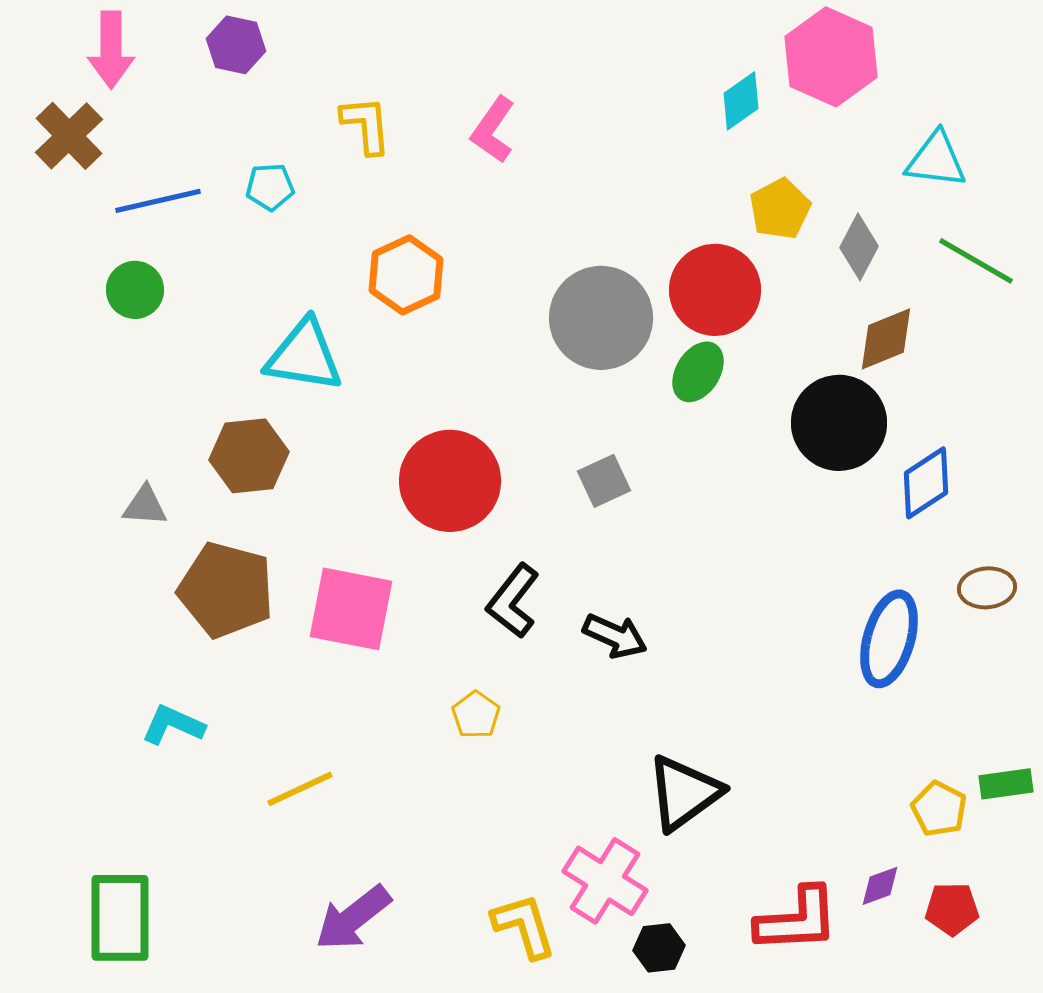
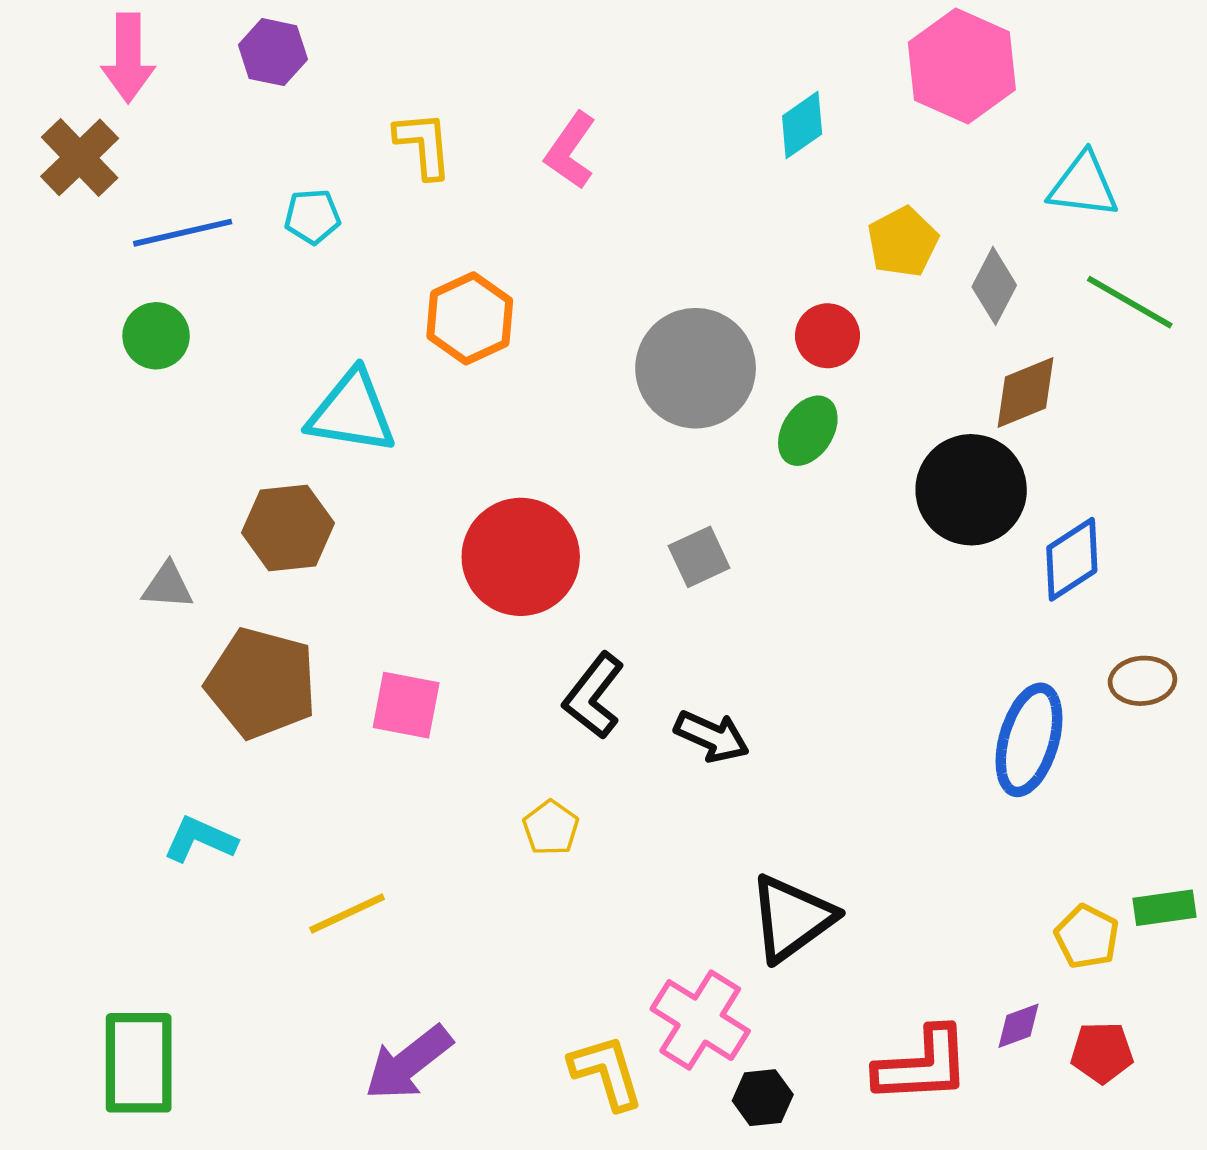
cyan diamond: (741, 101) -> (802, 125), moved
red circle: (715, 290) -> (828, 336), size x0.6
pink square: (351, 609) -> (406, 705), size x0.7

